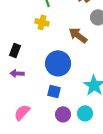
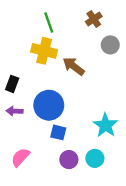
yellow cross: (42, 22) -> (44, 51), size x1.5
brown arrow: (78, 35) -> (74, 66), moved
blue circle: (58, 63) -> (49, 105), moved

